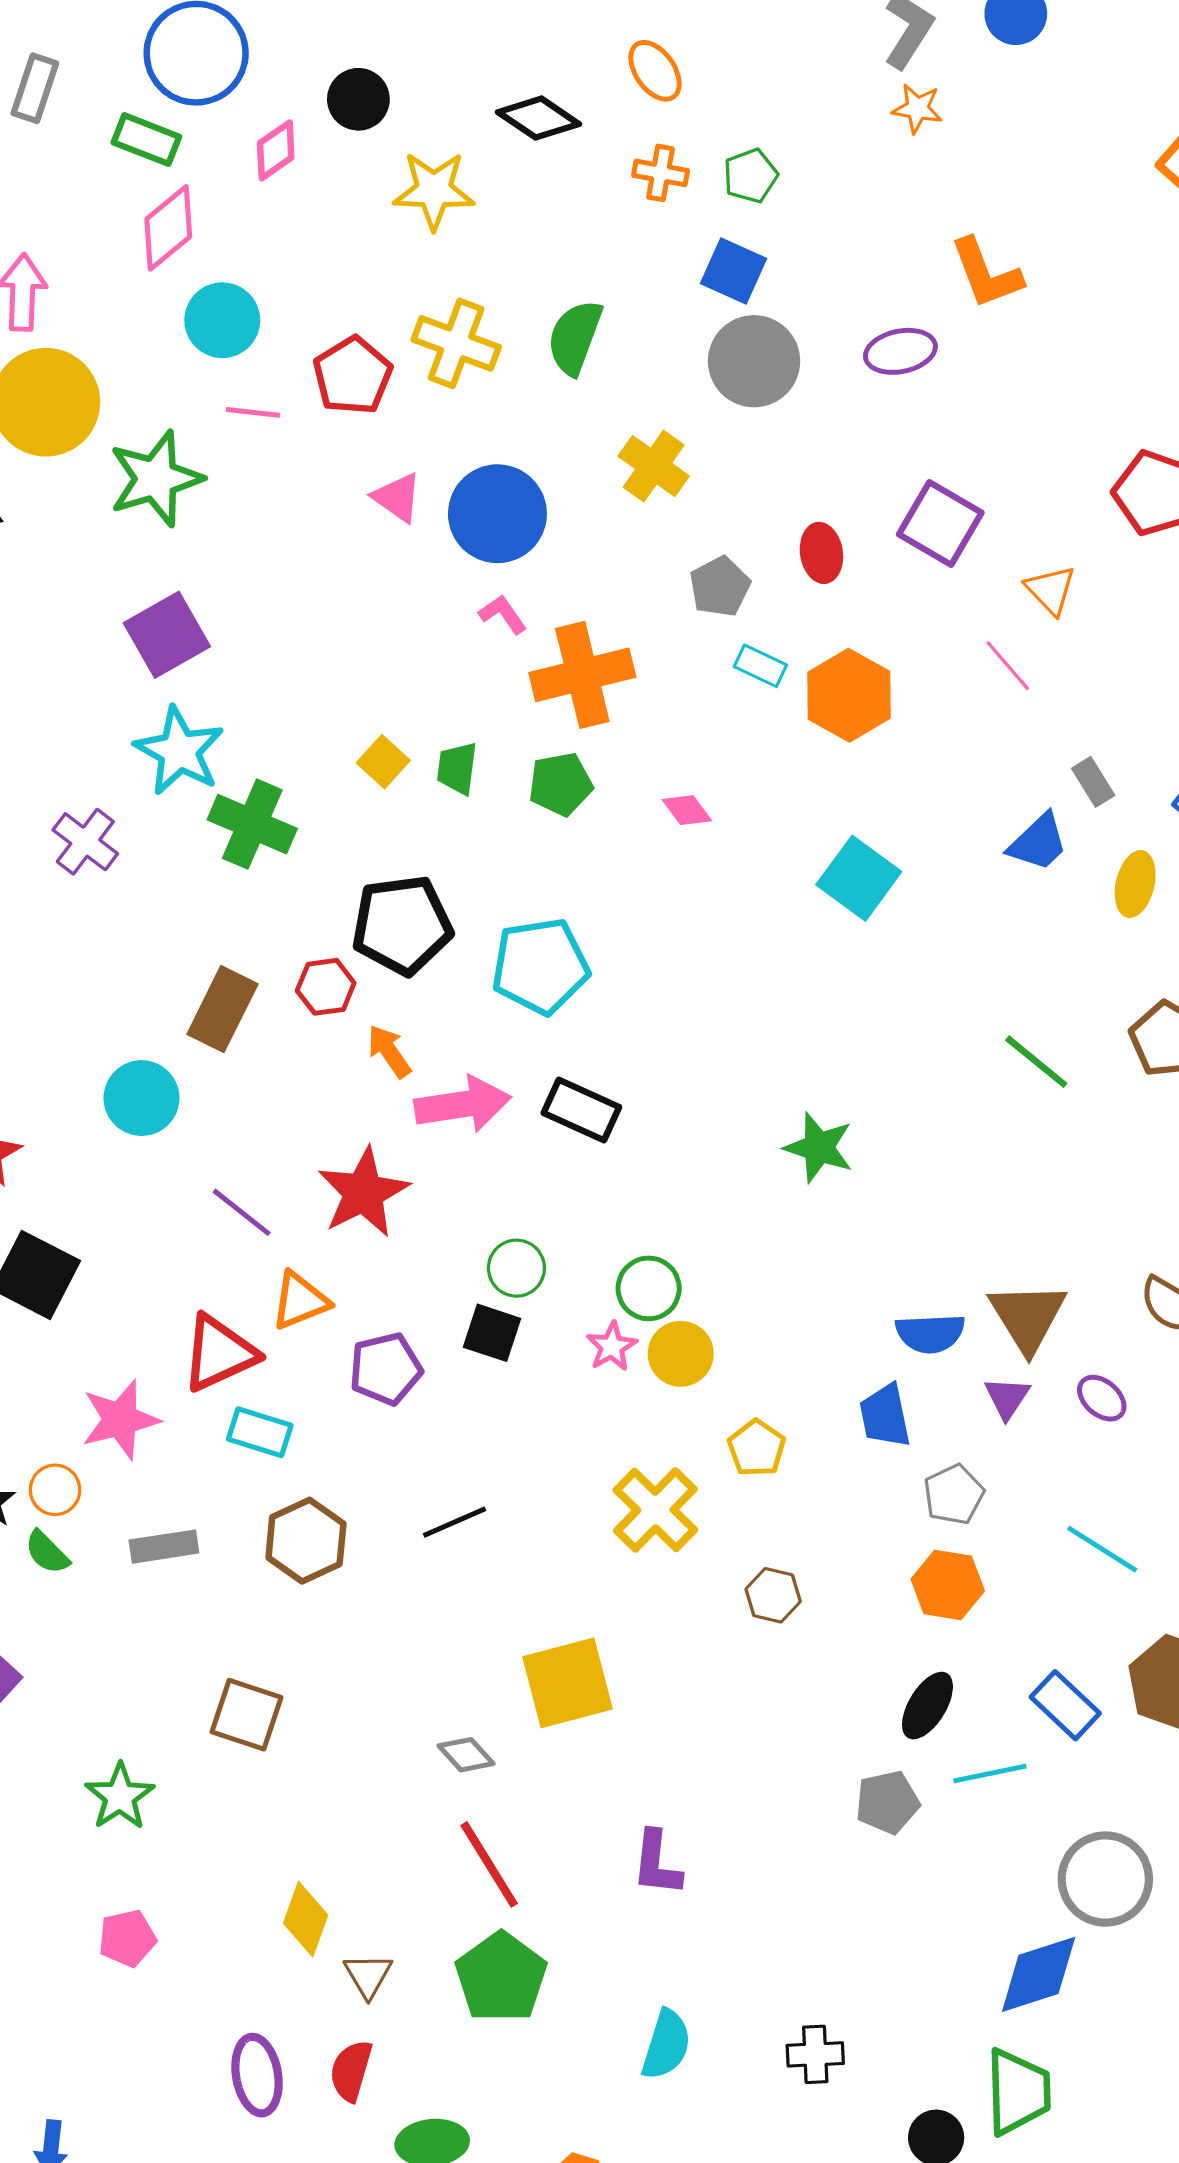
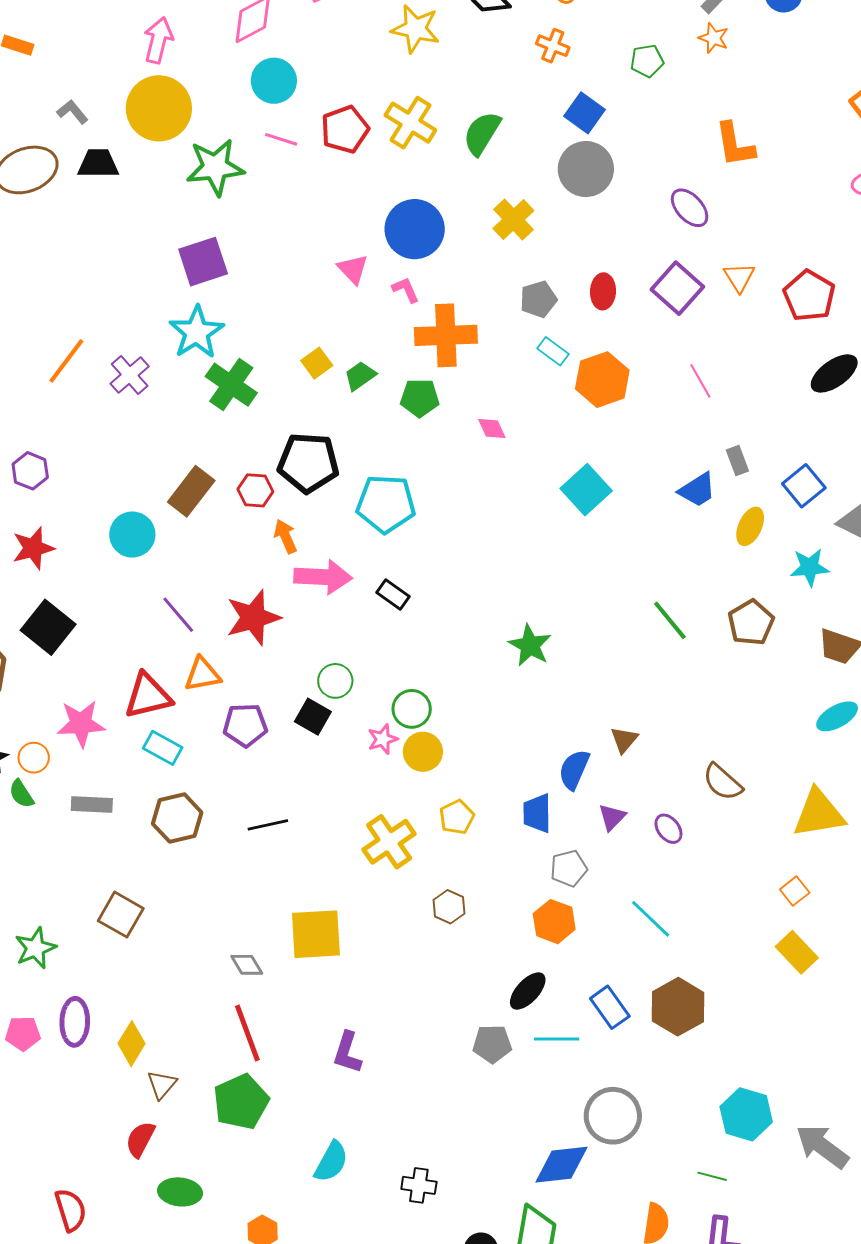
green pentagon: (751, 176) -> (647, 61), moved
purple ellipse: (900, 351) -> (690, 208), moved, turned 48
pink triangle: (397, 497) -> (353, 269), moved
orange triangle: (1051, 590) -> (739, 277), moved
green trapezoid: (457, 768) -> (360, 376), turned 36
black rectangle: (581, 1110) -> (393, 594), size x0.7
brown triangle: (1028, 1317) -> (624, 740), moved, size x0.6
blue semicircle: (930, 1333) -> (574, 770), turned 105
purple ellipse: (257, 2075) -> (75, 1022), moved

